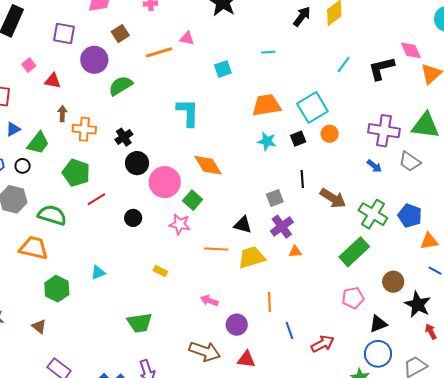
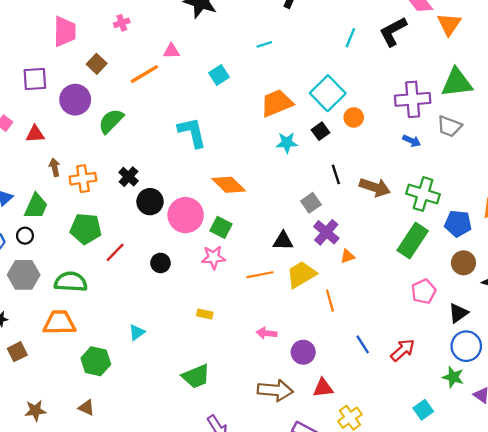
blue pentagon: (410, 216) -> (458, 224), moved
orange line: (269, 302) -> (330, 301), moved

